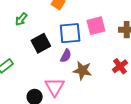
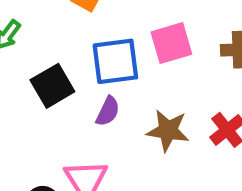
brown star: (82, 71) -> (168, 130), moved

